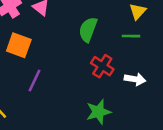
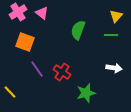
red cross: (102, 66) -> (62, 72), moved
purple line: (34, 80) -> (37, 69), turned -60

